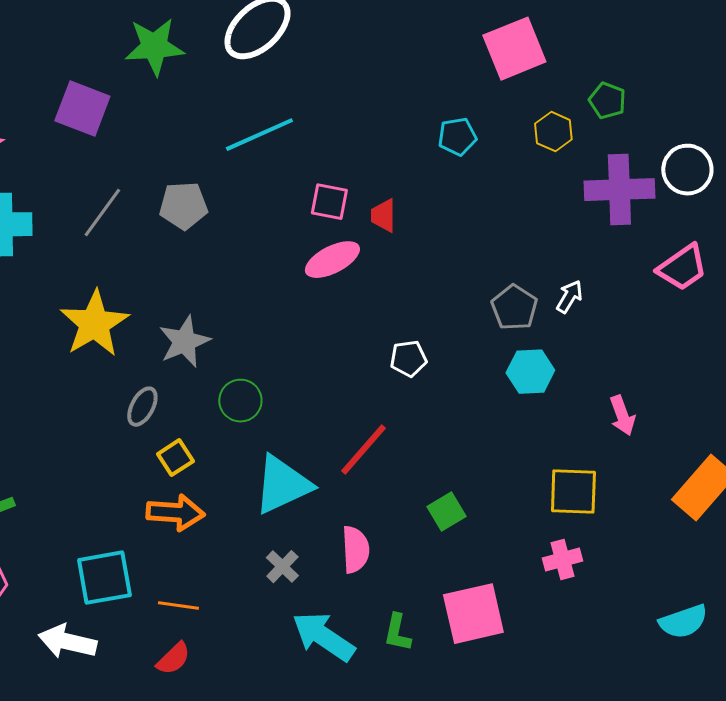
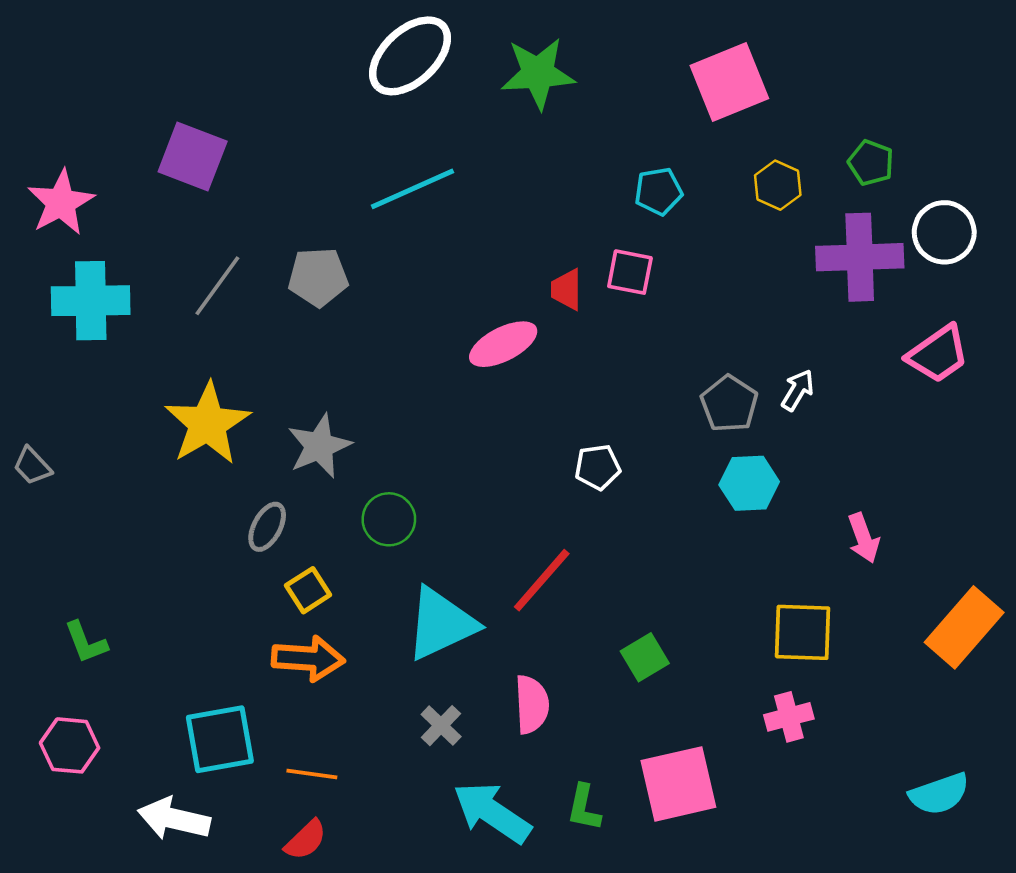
green star: (154, 47) -> (538, 73), moved
green pentagon: (607, 101) -> (871, 163), moved
pink square: (329, 202) -> (630, 272), moved

